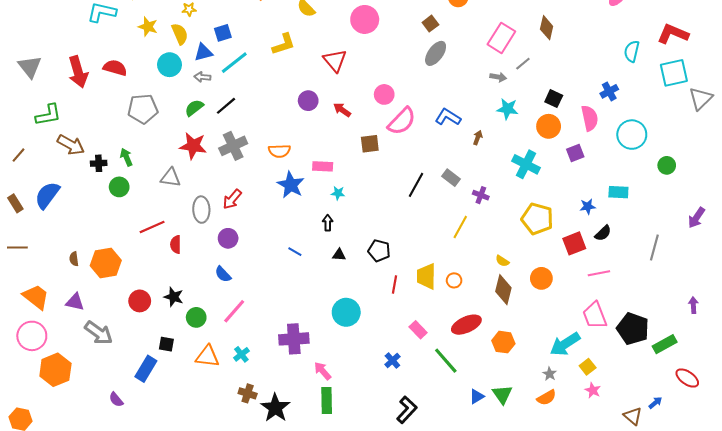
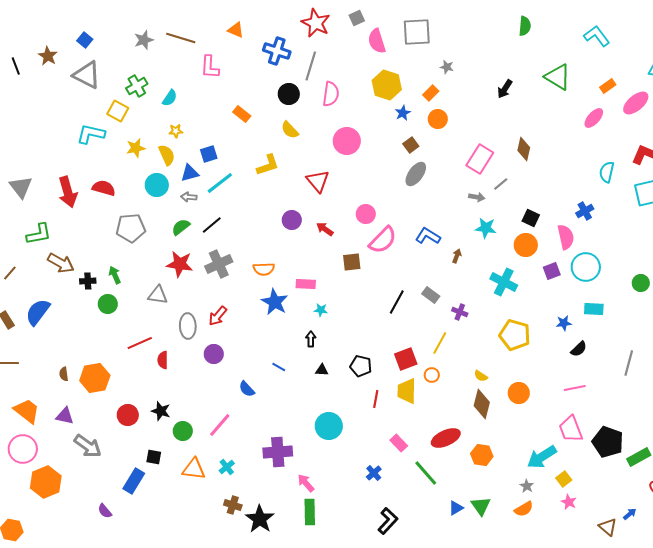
yellow star: (148, 27) -> (136, 148), turned -30
cyan circle: (632, 135) -> (586, 267), moved
red square: (574, 243) -> (406, 359), moved
blue semicircle: (223, 274) -> (247, 389), moved
orange circle: (454, 280) -> (432, 375), moved

